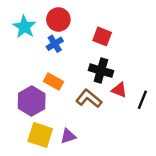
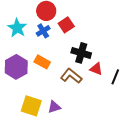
cyan star: (24, 27) -> (17, 28), moved
red square: (102, 36) -> (66, 25), moved, turned 35
purple hexagon: (32, 101) -> (16, 67), moved

